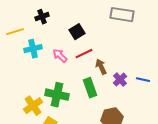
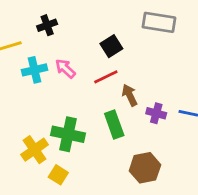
black square: (77, 32) -> (111, 46), moved
pink arrow: (60, 56) -> (65, 69), moved
purple cross: (120, 80) -> (156, 113), turned -32

